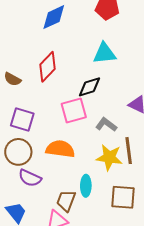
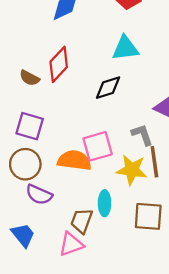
brown semicircle: (12, 79) -> (29, 78), moved
pink square: (74, 111) -> (98, 146), moved
gray L-shape: (106, 125) -> (142, 135), moved, turned 35

